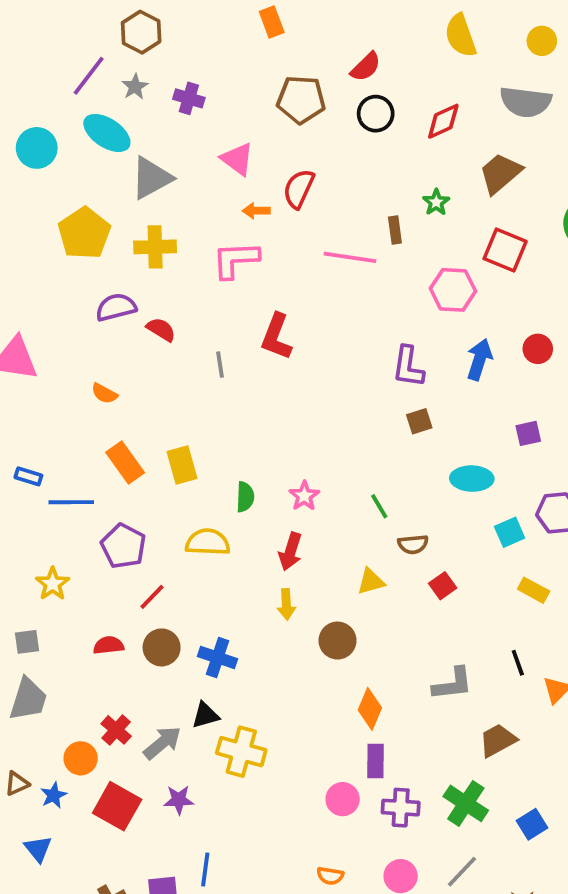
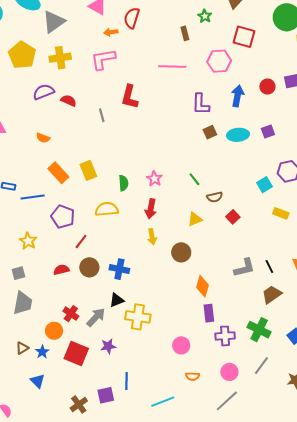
pink line: (350, 257) -> (172, 67), moved
cyan ellipse: (472, 479) -> (238, 135), moved
black line: (518, 663) -> (269, 266), moved
pink circle: (343, 799) -> (181, 345), moved

